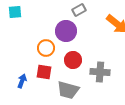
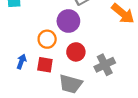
gray cross: (100, 72) -> (105, 65), turned -30
blue arrow: (22, 81) -> (21, 62), moved

